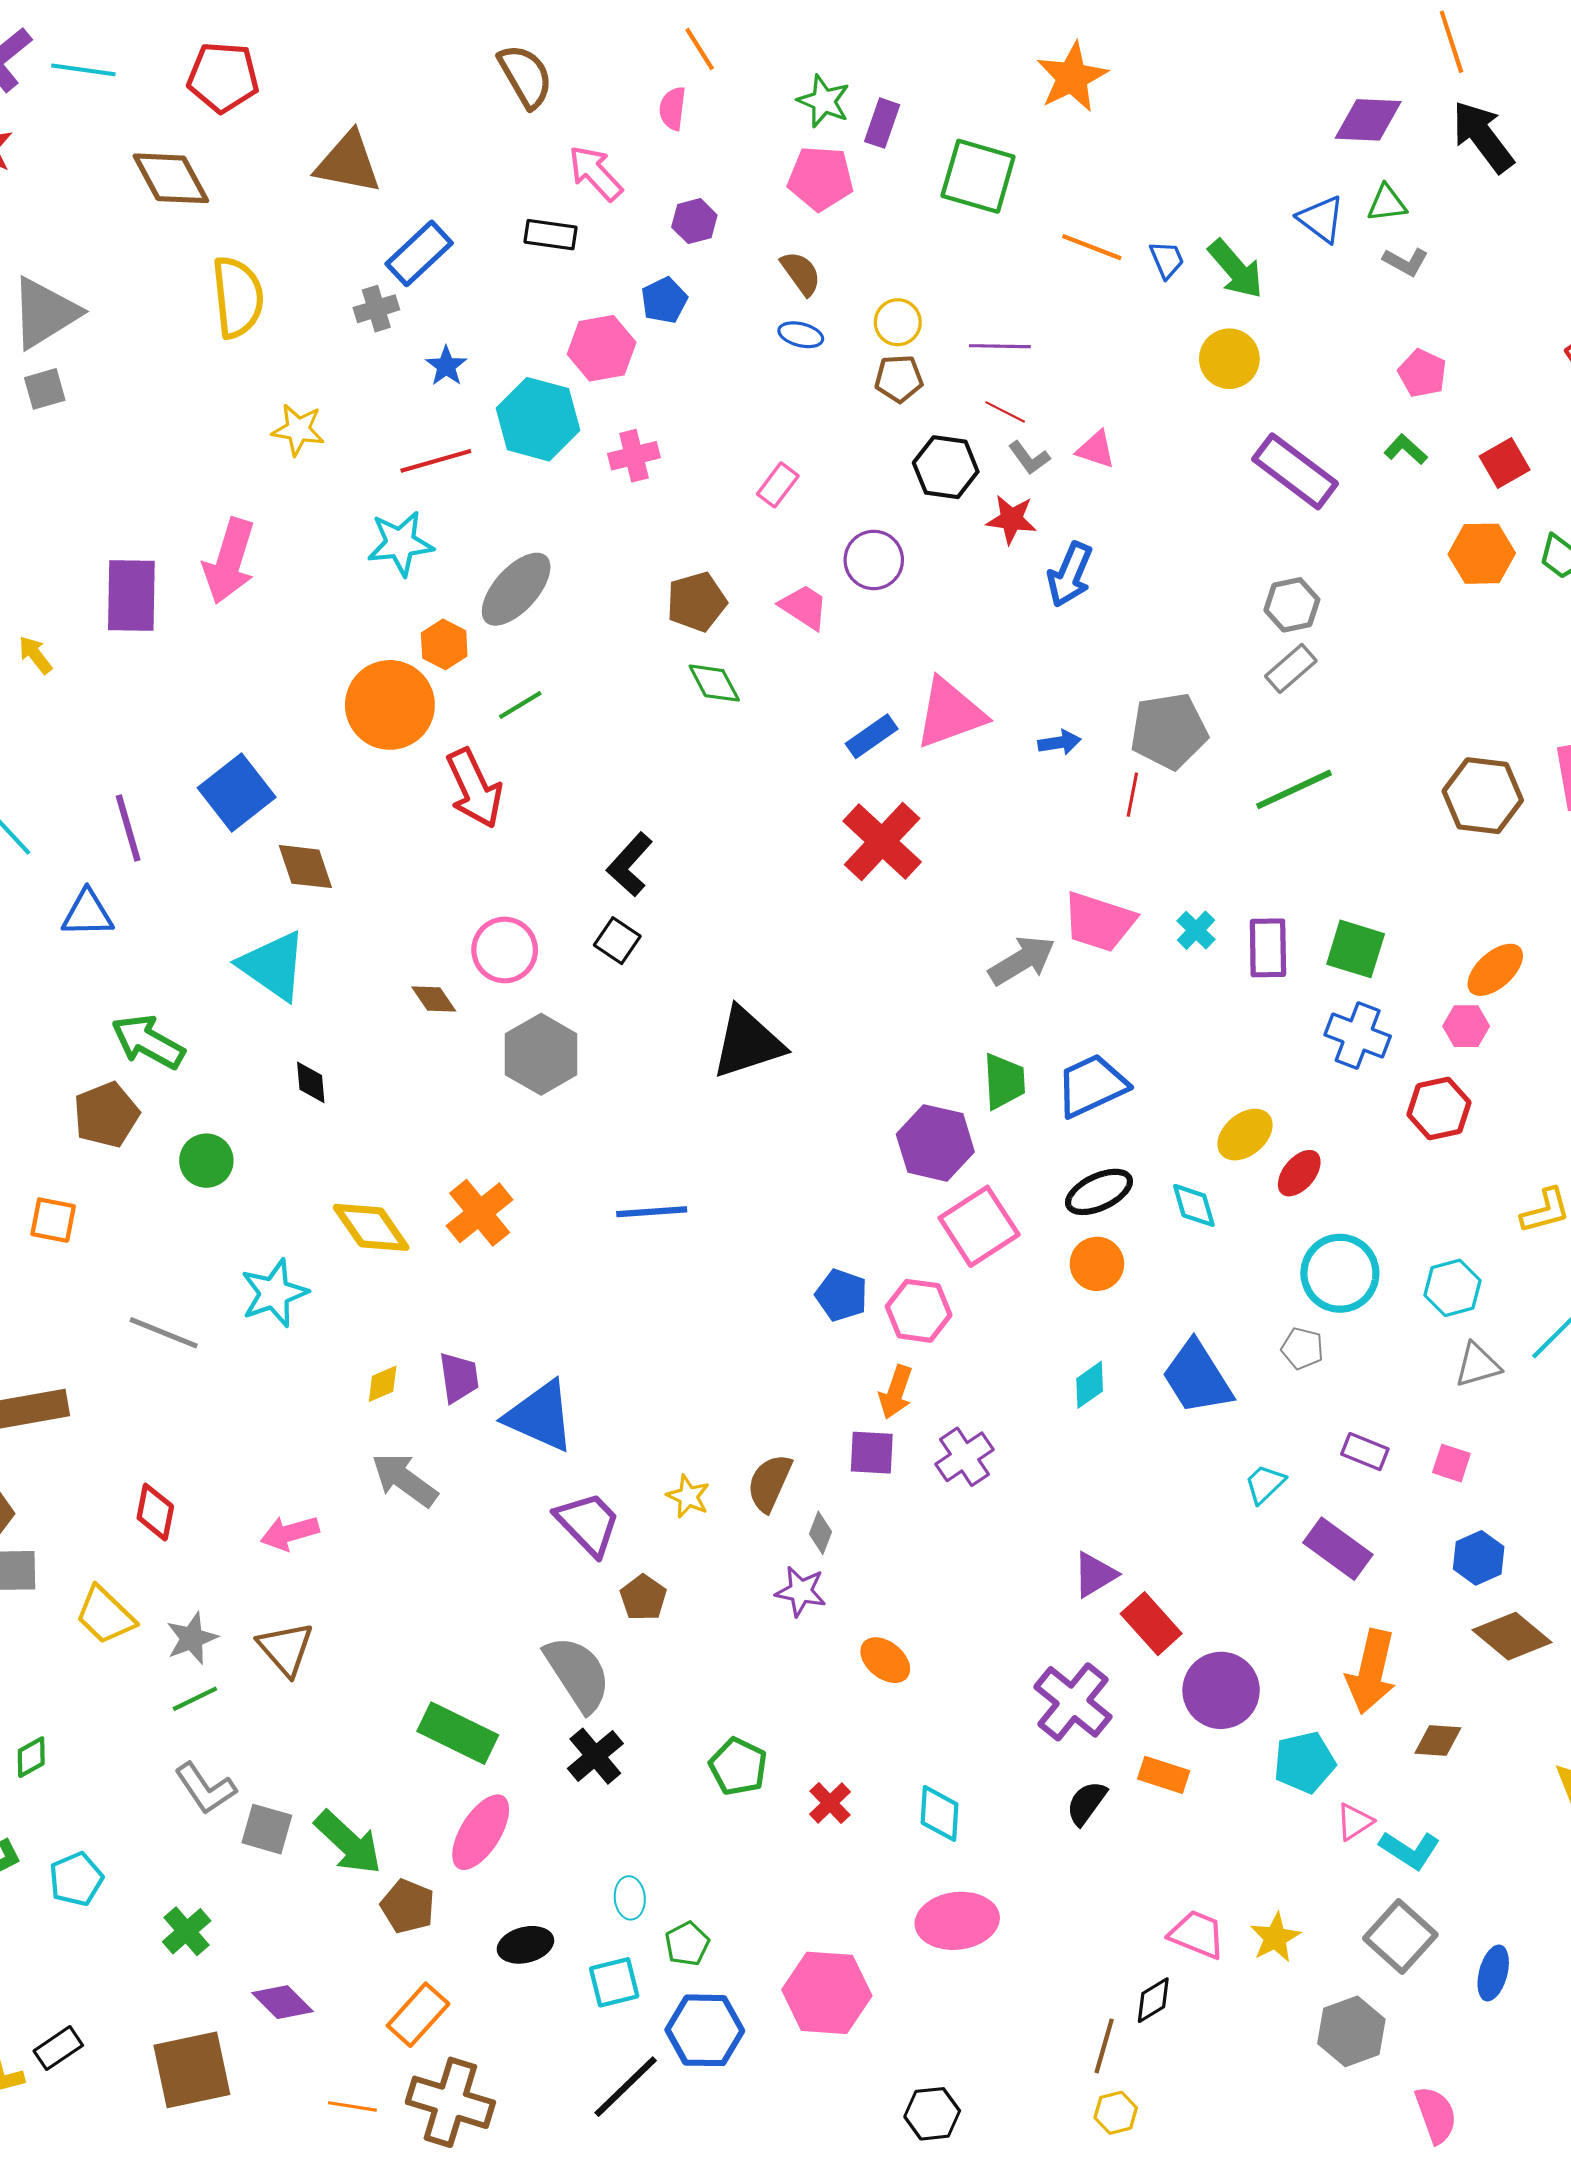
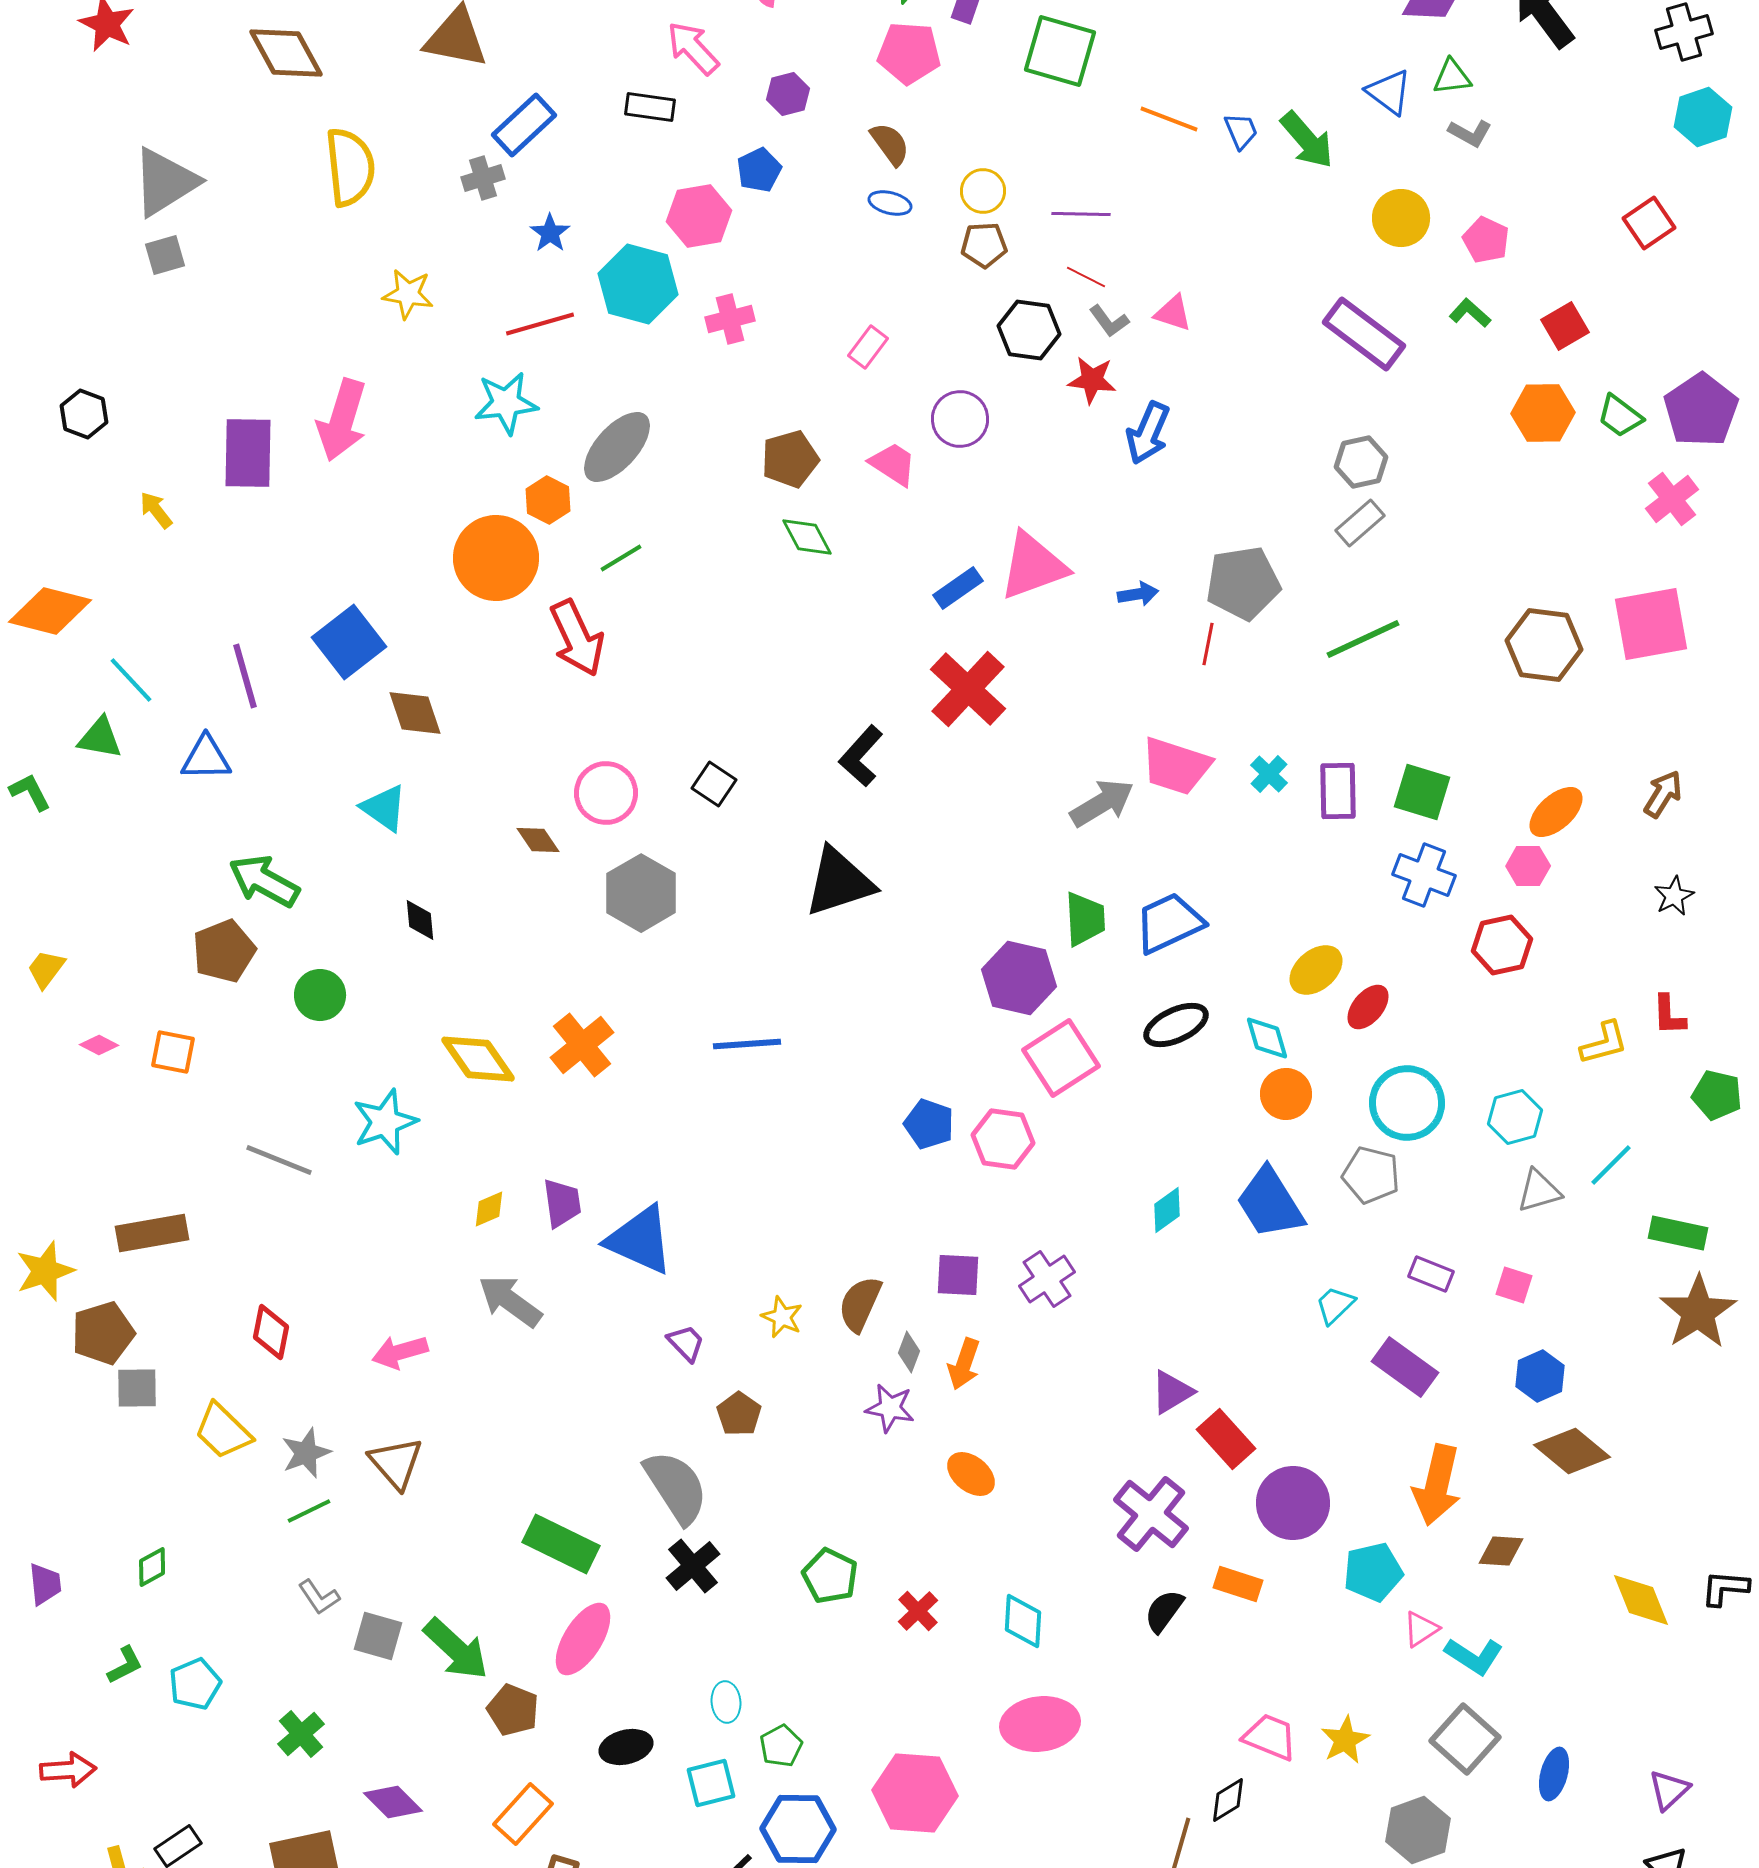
yellow circle: (1229, 359) -> (1401, 218), moved
black L-shape: (630, 864) -> (861, 756), moved
cyan triangle: (273, 966) -> (384, 808), size x0.7
orange circle: (1097, 1264) -> (1286, 1094), moved
gray pentagon: (1302, 1348) -> (1371, 1175), size x1.4
orange arrow: (896, 1392) -> (964, 1364), moved
purple trapezoid: (588, 1524) -> (686, 1343), size x0.6
gray L-shape: (205, 1788) -> (319, 1597), size x0.7

